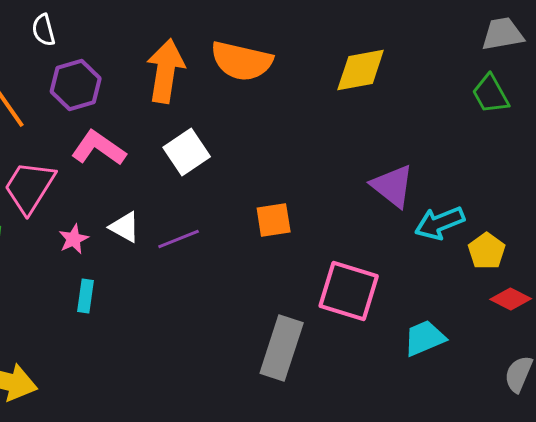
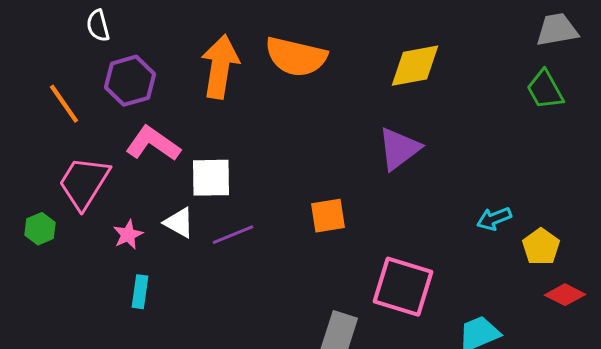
white square: (187, 152) -> (211, 178), moved, turned 33
purple triangle: (393, 186) -> (399, 149), moved, turned 45
cyan arrow: (440, 223) -> (494, 219), size x0.7

